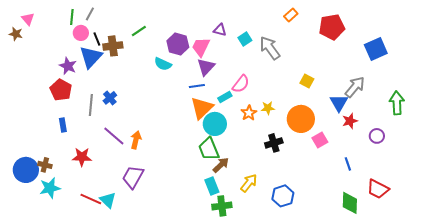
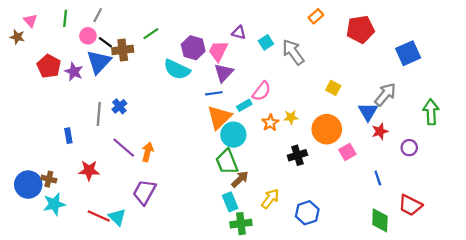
green line: (72, 17) -> (65, 18), moved
black line: (97, 39) -> (105, 42), turned -32
cyan semicircle: (163, 64) -> (177, 69), size x1.4
red pentagon: (61, 90) -> (49, 66), moved

